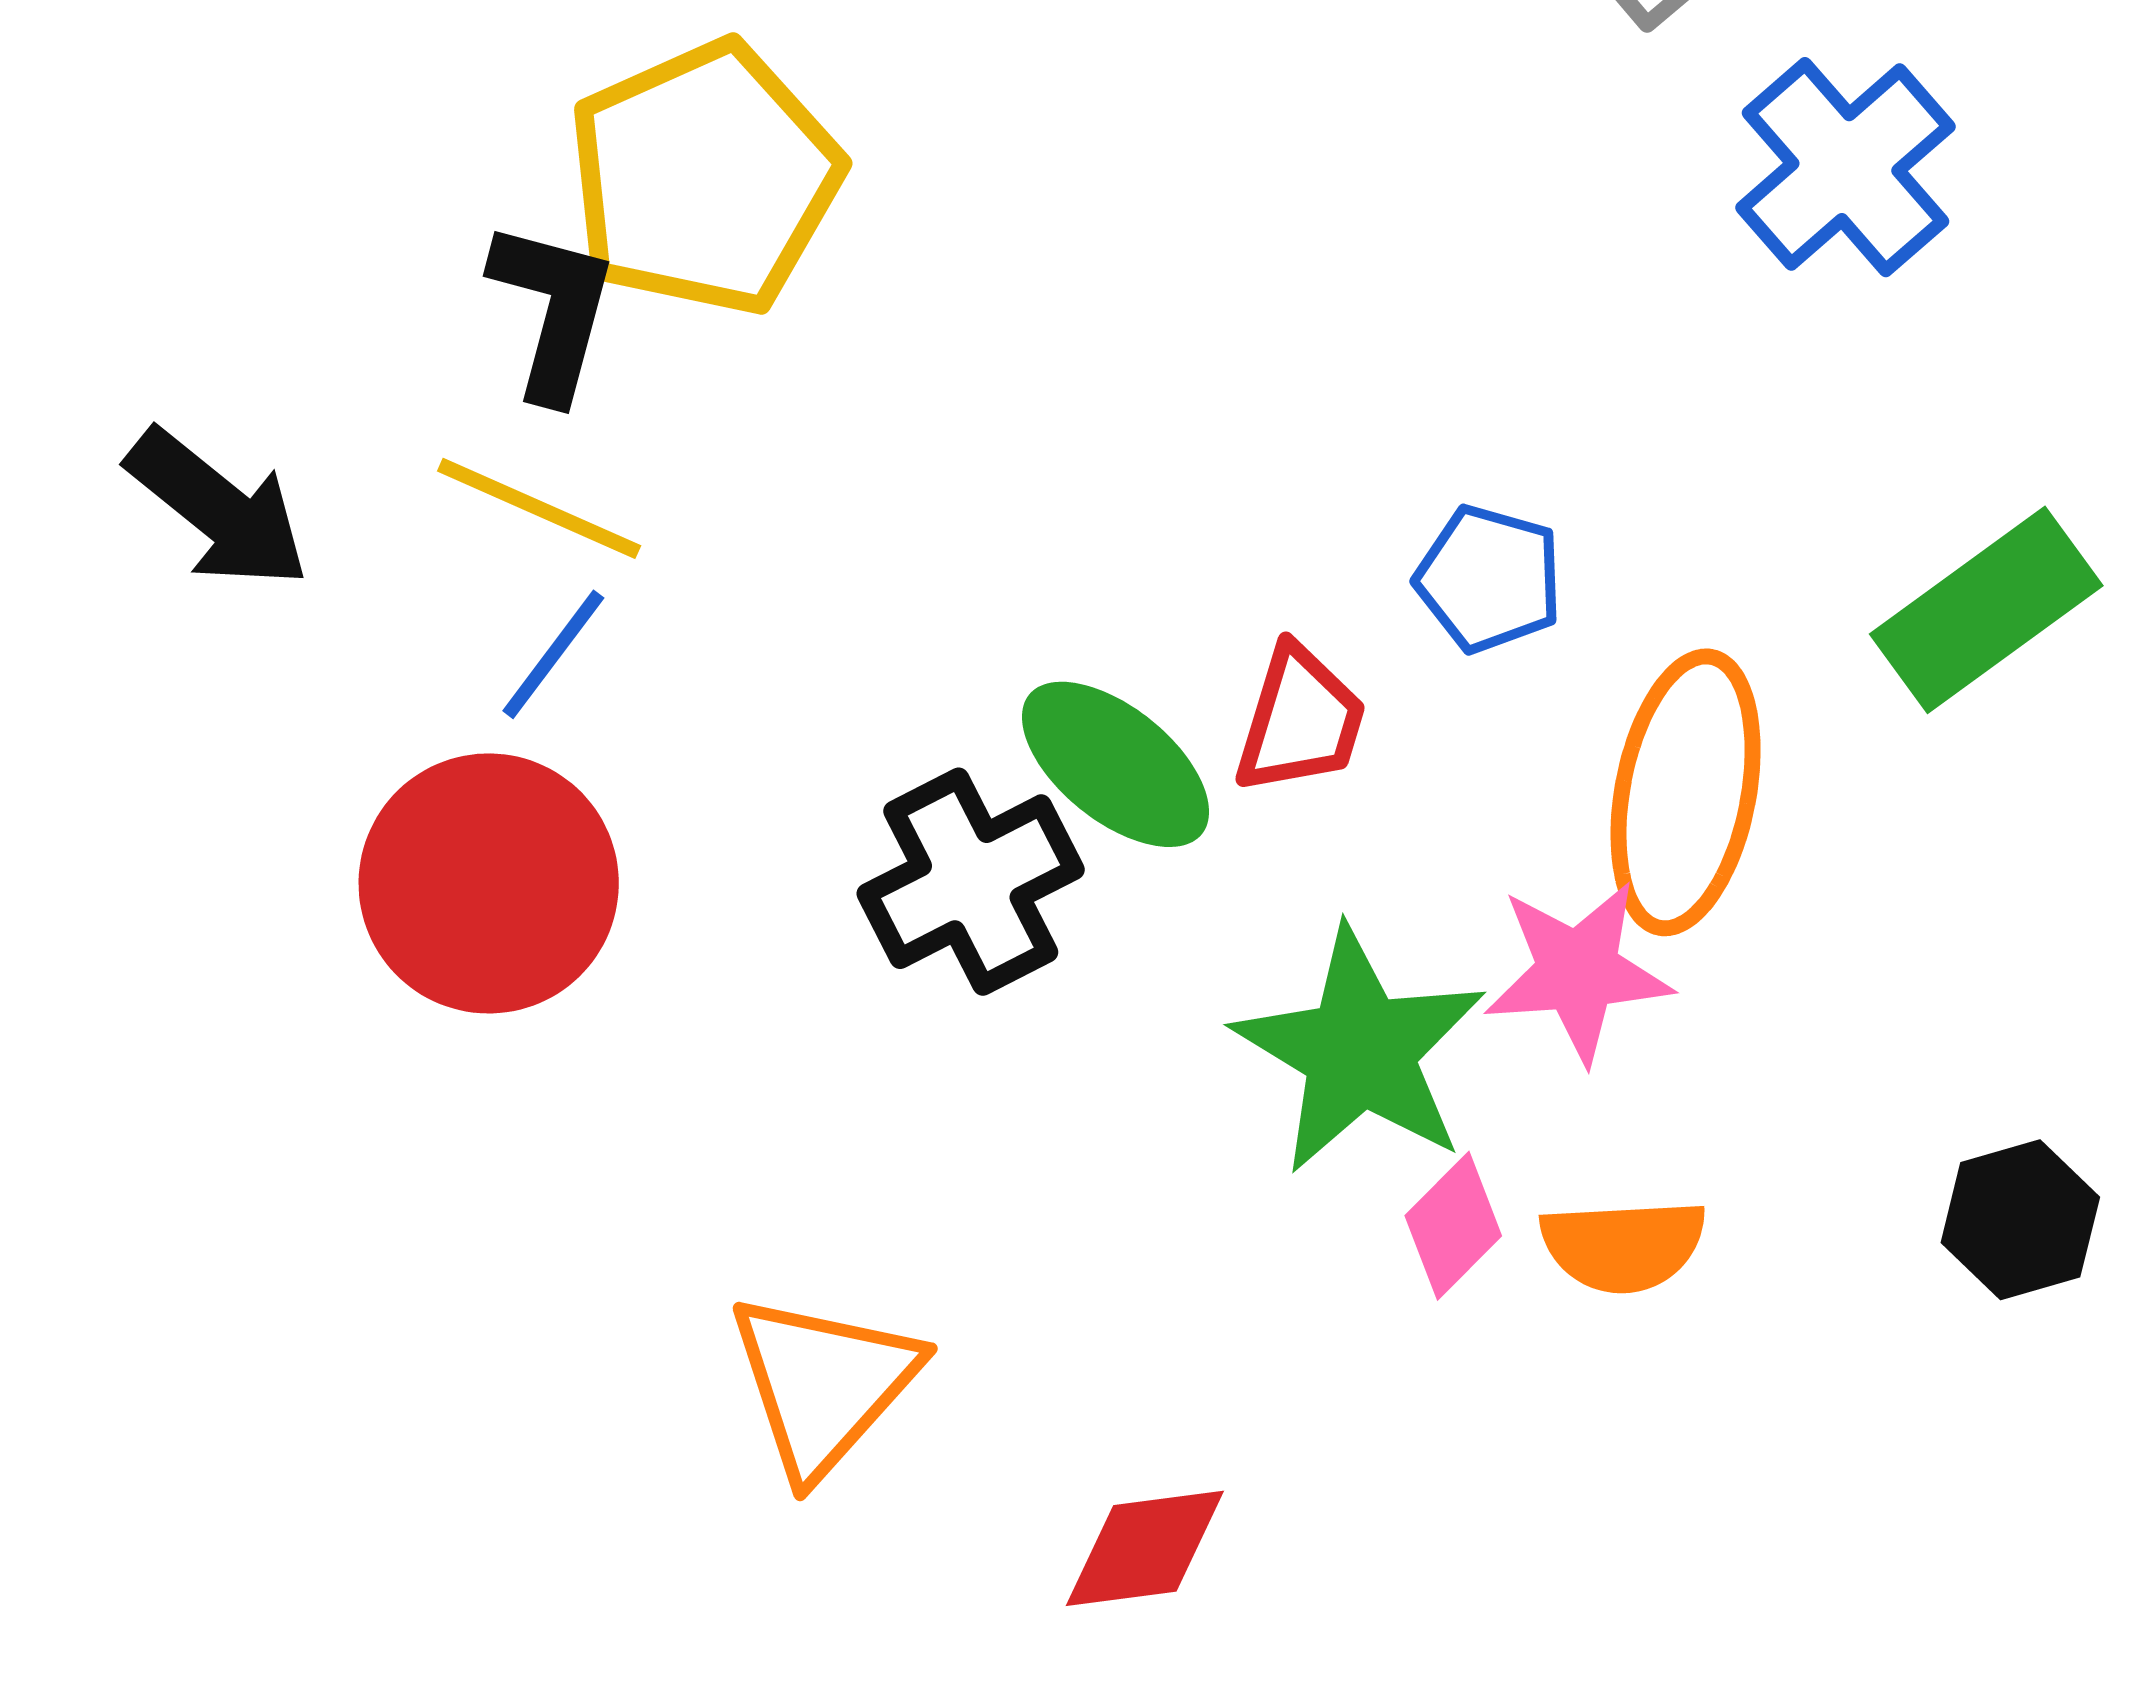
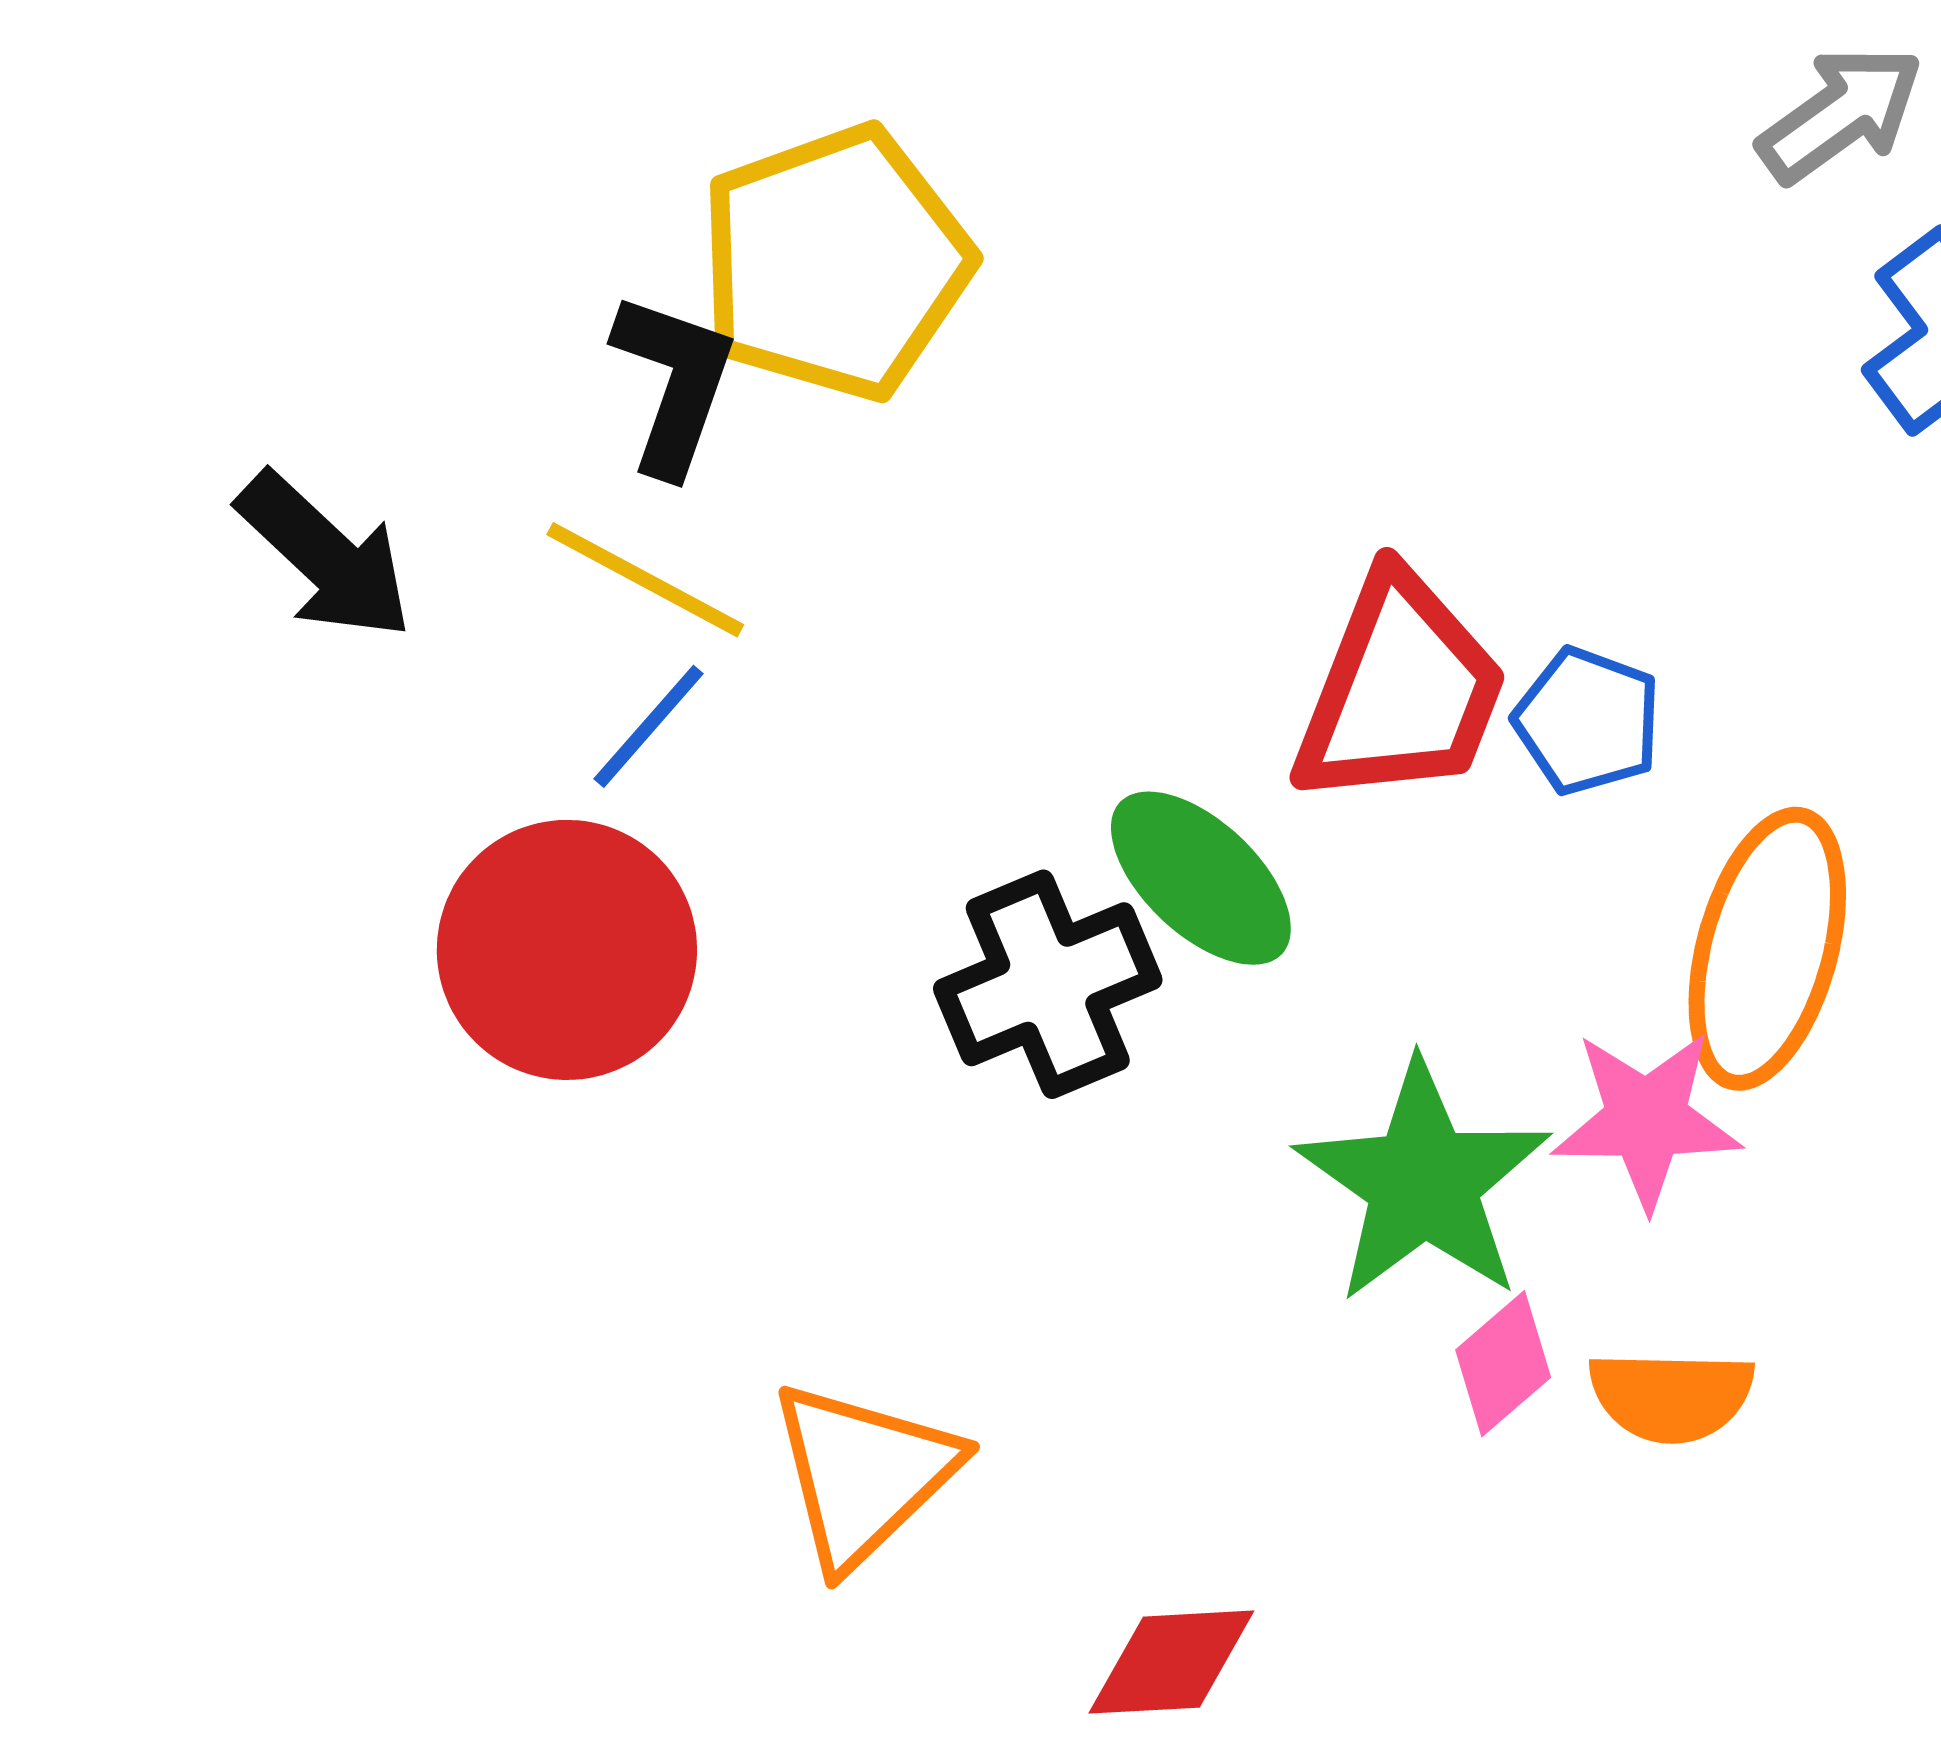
red trapezoid: (1300, 720) -> (1400, 690), moved, size x1.6

